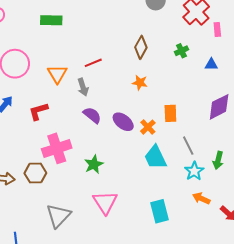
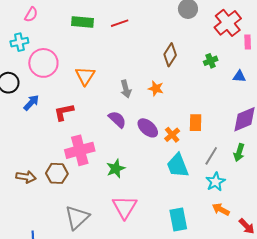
red line: (93, 63) -> (120, 23), moved
orange star: (140, 83) -> (156, 88), moved
gray arrow: (83, 87) -> (126, 89), moved
gray line: (188, 146) -> (211, 156), turned 54
green arrow: (218, 160) -> (239, 153), moved

